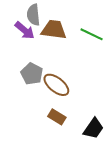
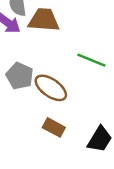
green line: (92, 34) -> (91, 60), moved

